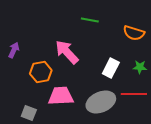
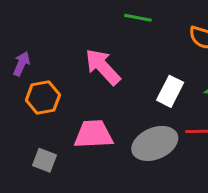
orange hexagon: (41, 72) -> (43, 97), moved

